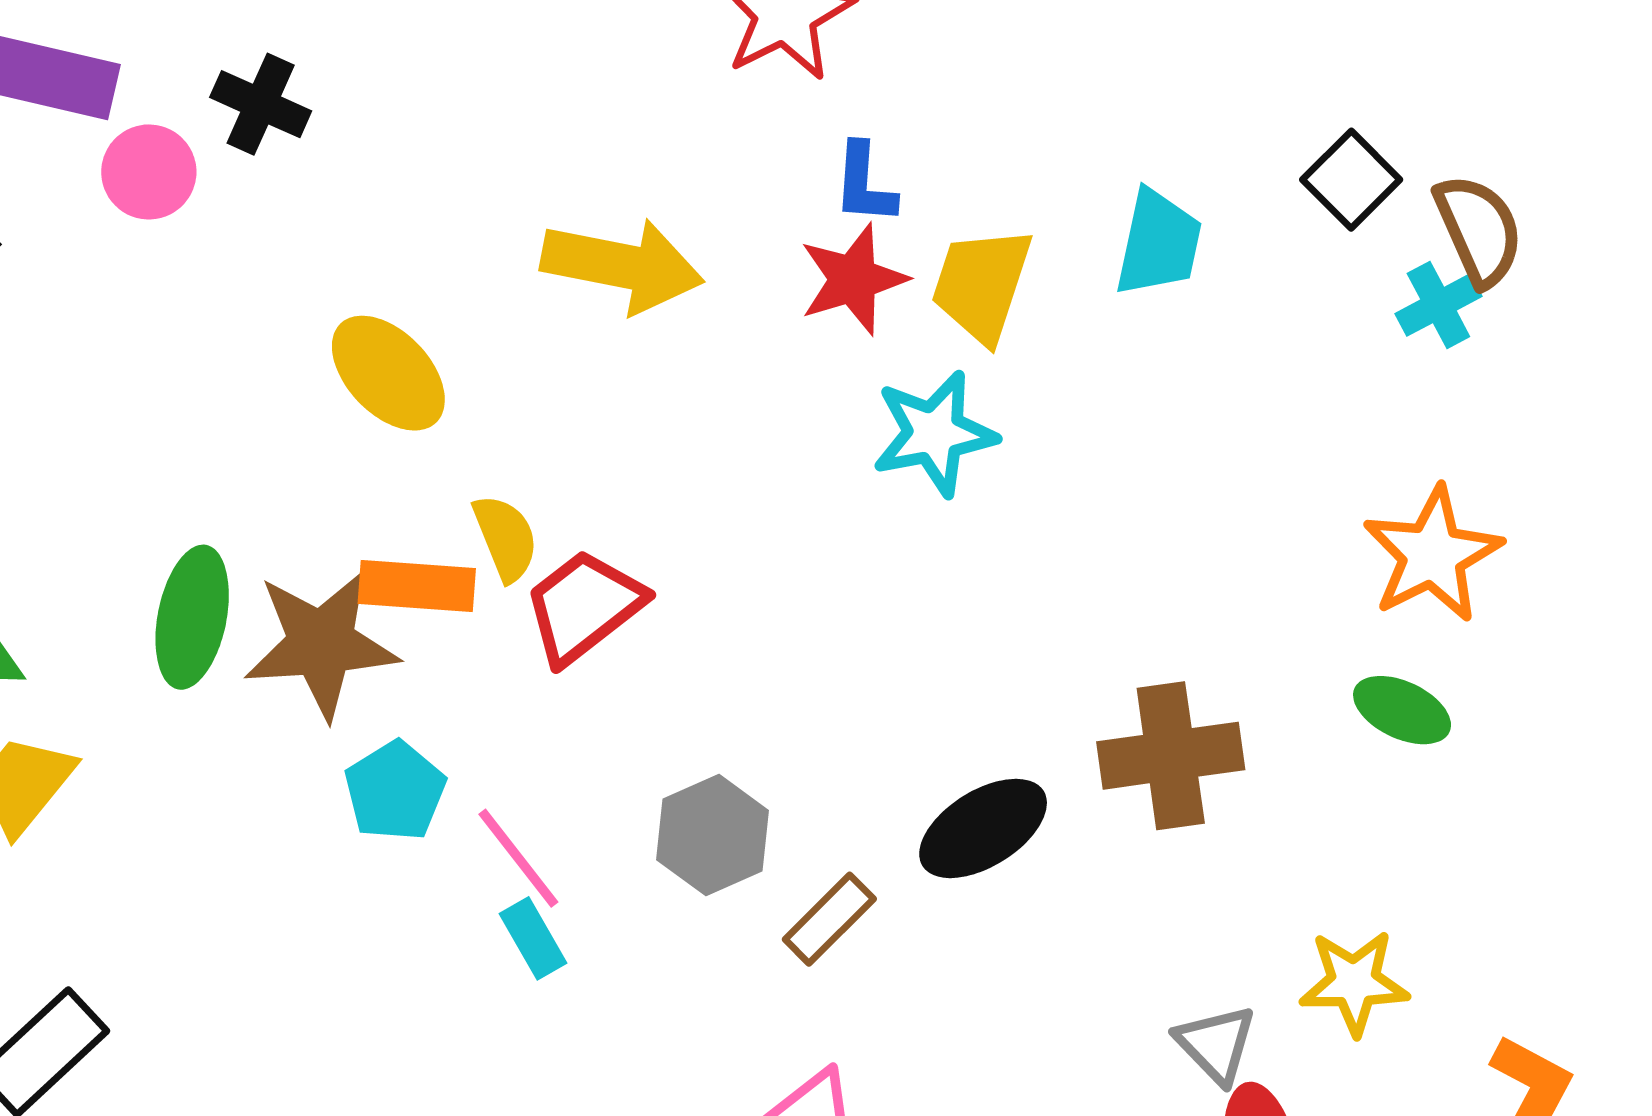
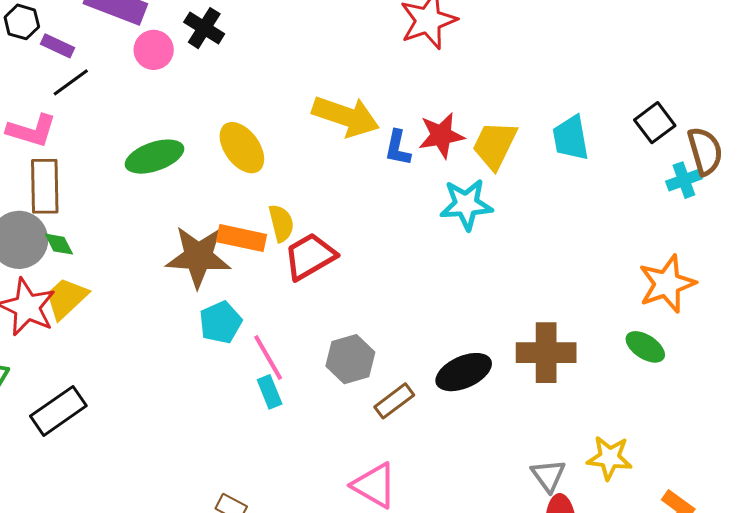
blue L-shape: (864, 184) -> (398, 148), moved
cyan trapezoid: (1158, 243) -> (571, 138), turned 150
green ellipse: (192, 617) -> (154, 157), moved, turned 52

